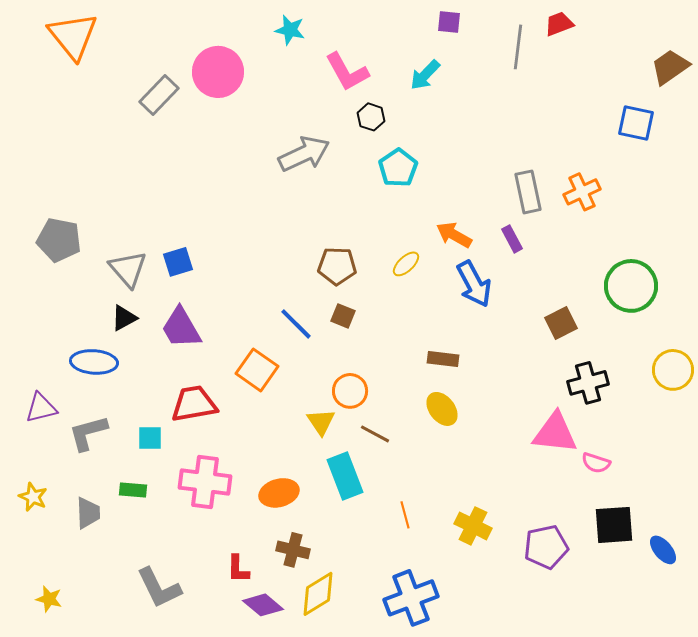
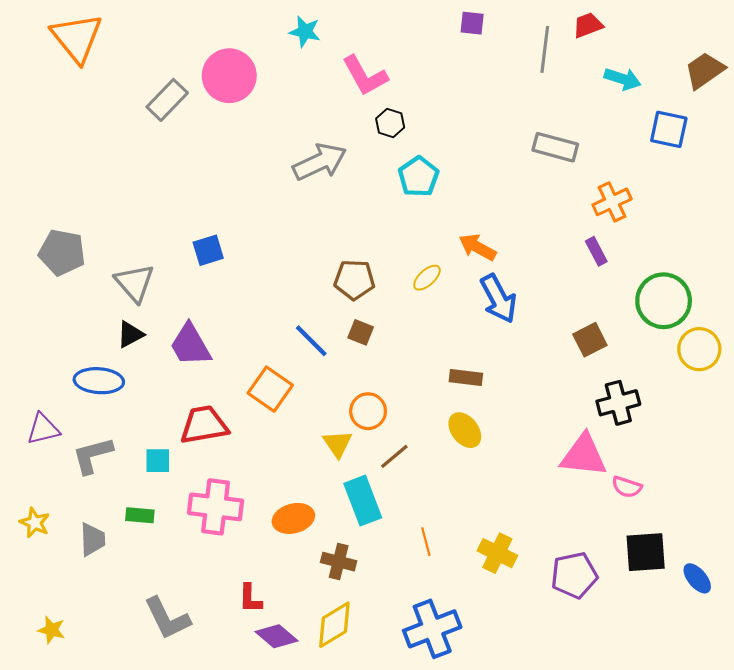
cyan arrow: (425, 75) -> (623, 79), moved, turned -116
gray rectangle: (528, 192) -> (555, 147), moved, turned -63
purple rectangle: (512, 239) -> (596, 251), moved
blue square: (178, 262) -> (208, 250), moved
yellow circle: (673, 370) -> (699, 349), moved
brown line: (375, 434) -> (394, 456), turned -68
brown cross: (293, 550) -> (339, 562), moved

